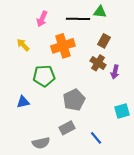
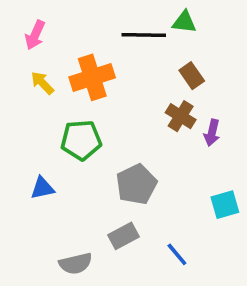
pink arrow: (42, 19) -> (35, 35), moved
brown rectangle: (104, 41) -> (192, 76), turned -64
orange cross: (63, 46) -> (92, 77), moved

